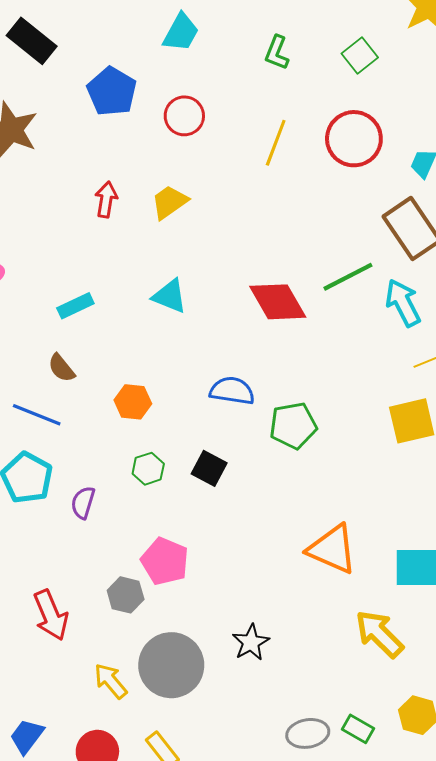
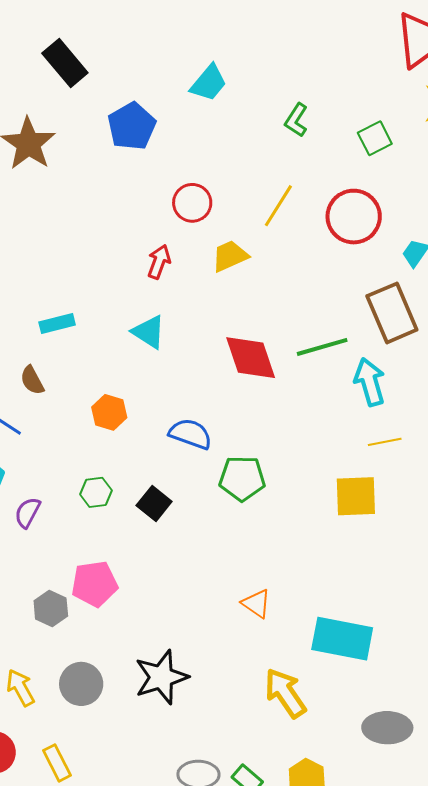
red circle: (184, 116) -> (192, 203), moved
red arrow: (106, 200) -> (159, 262), moved
yellow trapezoid: (169, 202) -> (230, 256), moved
orange hexagon: (133, 402) -> (109, 412), moved
orange triangle: (332, 549) -> (256, 604), size x0.6
pink pentagon: (165, 561) -> (95, 584), turned 30
black star: (251, 642) -> (161, 677), size x1.5
gray circle: (171, 665) -> (81, 684), size x0.7

